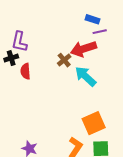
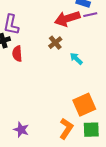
red arrow: (83, 49) -> (67, 19), moved
cyan arrow: (85, 76) -> (76, 59), size x0.6

